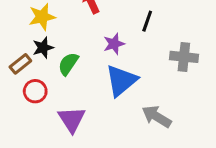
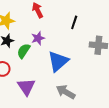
purple star: (114, 44) -> (38, 38), moved
gray arrow: (157, 117) -> (66, 92), moved

